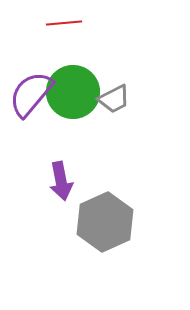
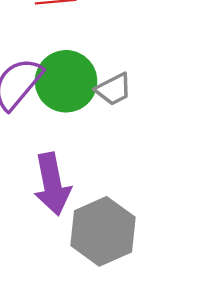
purple arrow: (61, 181) -> (52, 184), size x1.4

